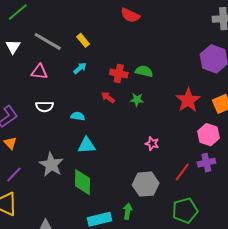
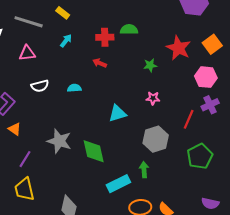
green star: (137, 100) -> (150, 65), moved
cyan triangle: (87, 145) -> (117, 113), moved

